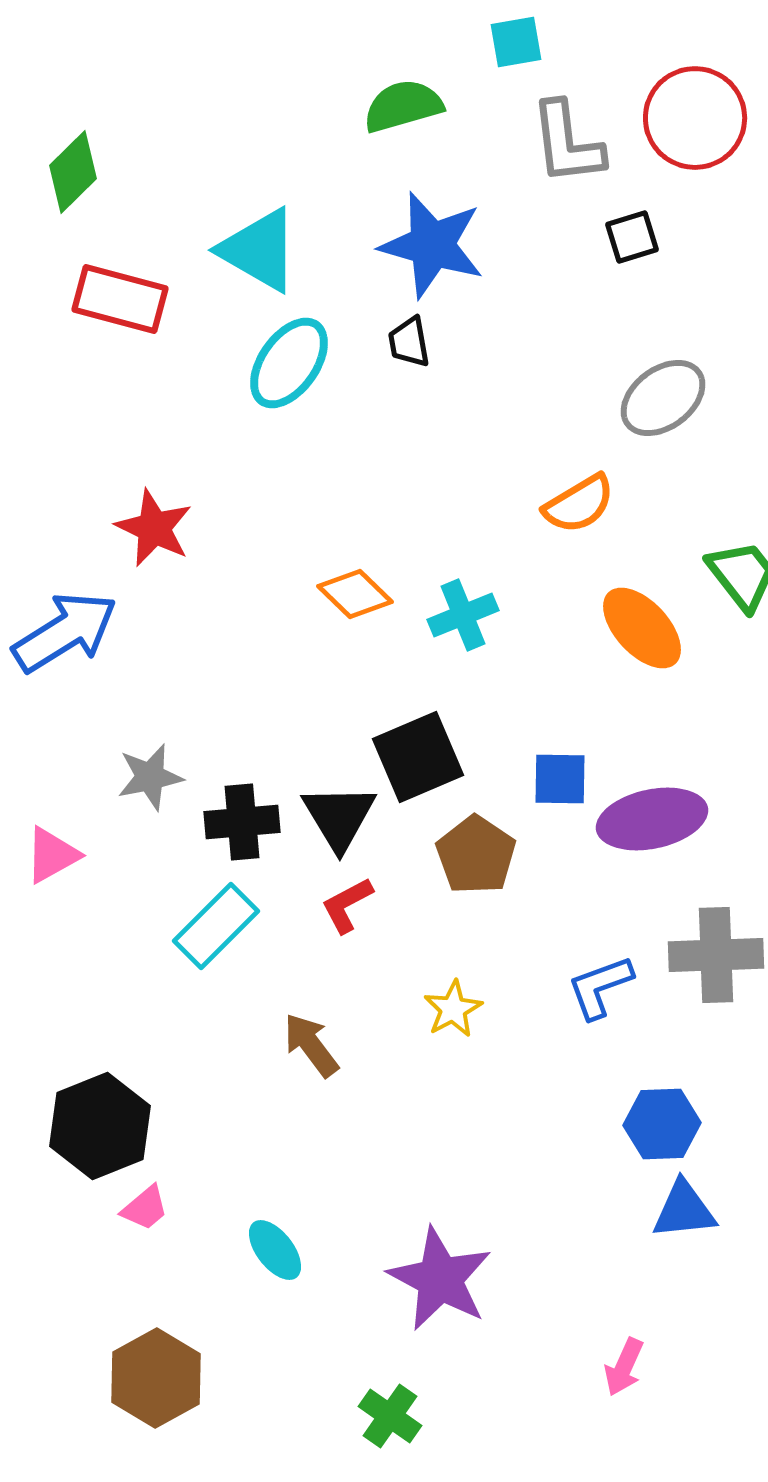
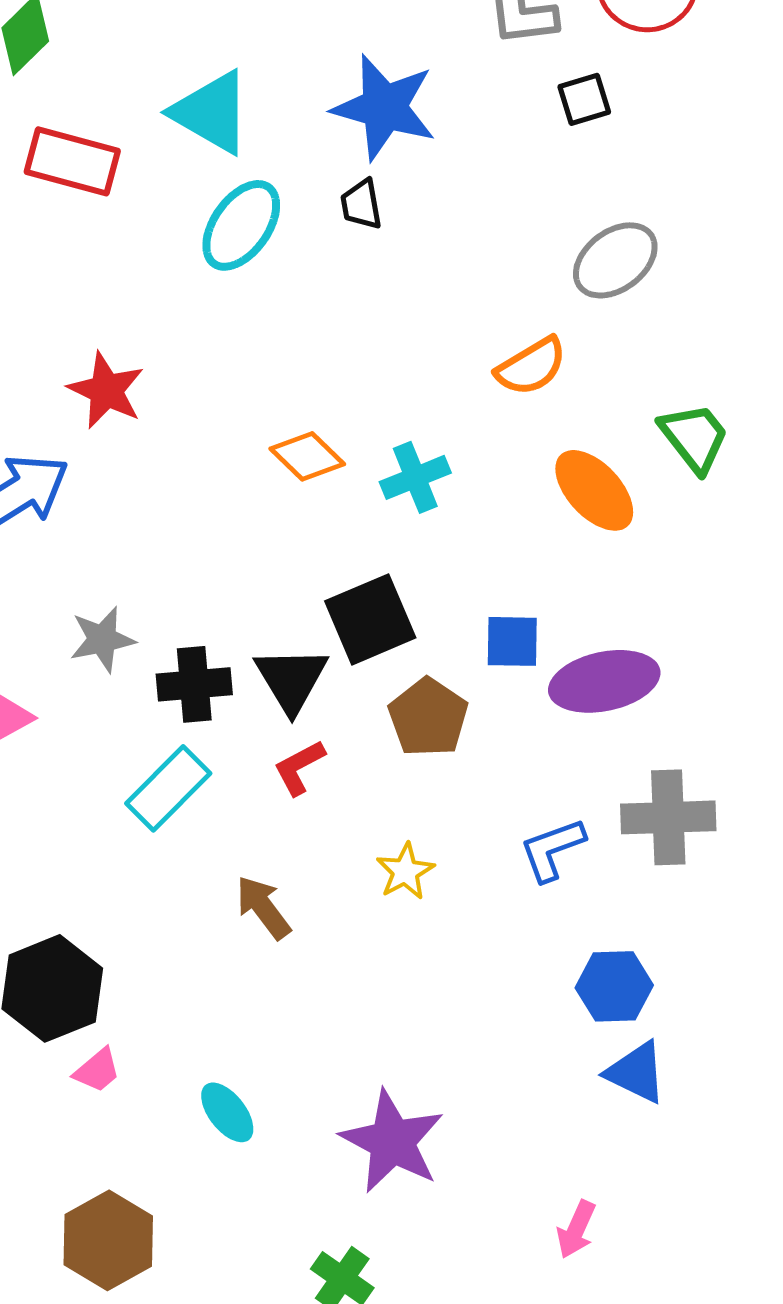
blue triangle: (684, 1210) -> (636, 1072), turned 32

